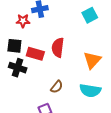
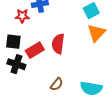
red rectangle: (35, 54) -> (35, 50), turned -48
orange triangle: (92, 60) -> (96, 33), moved

